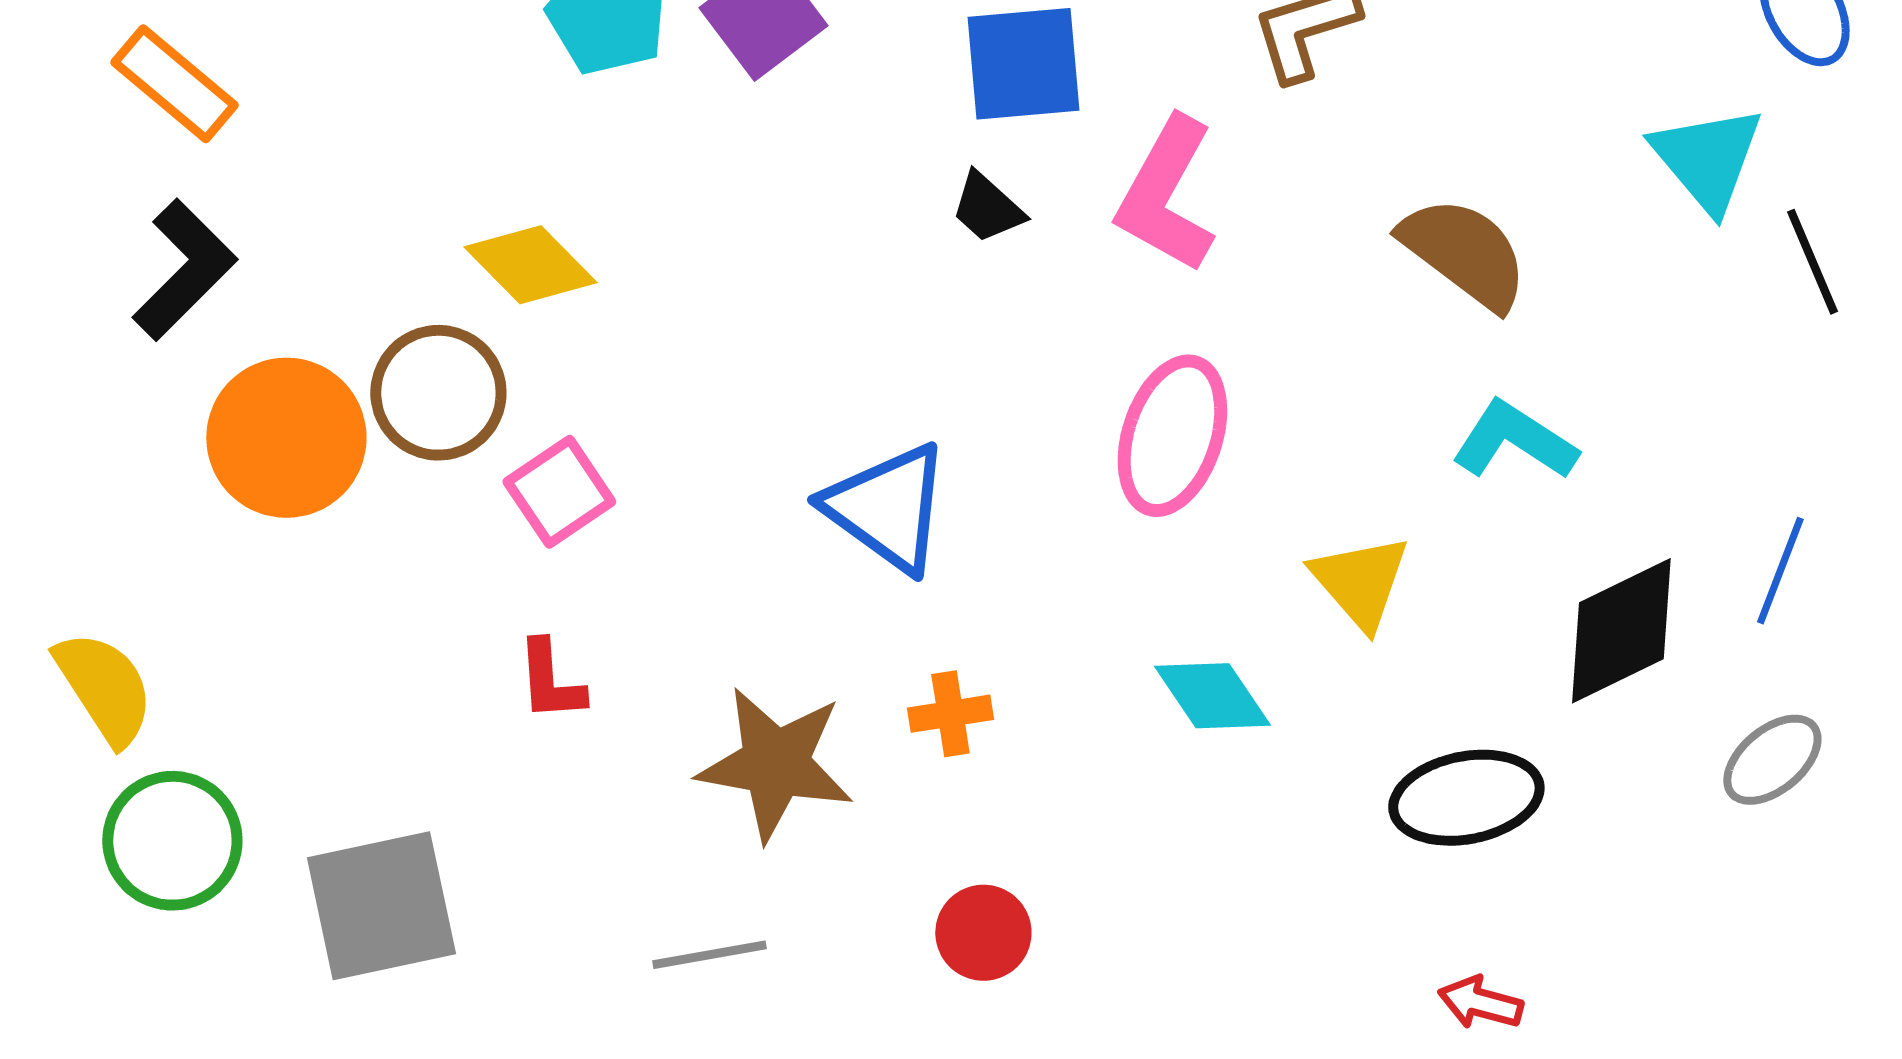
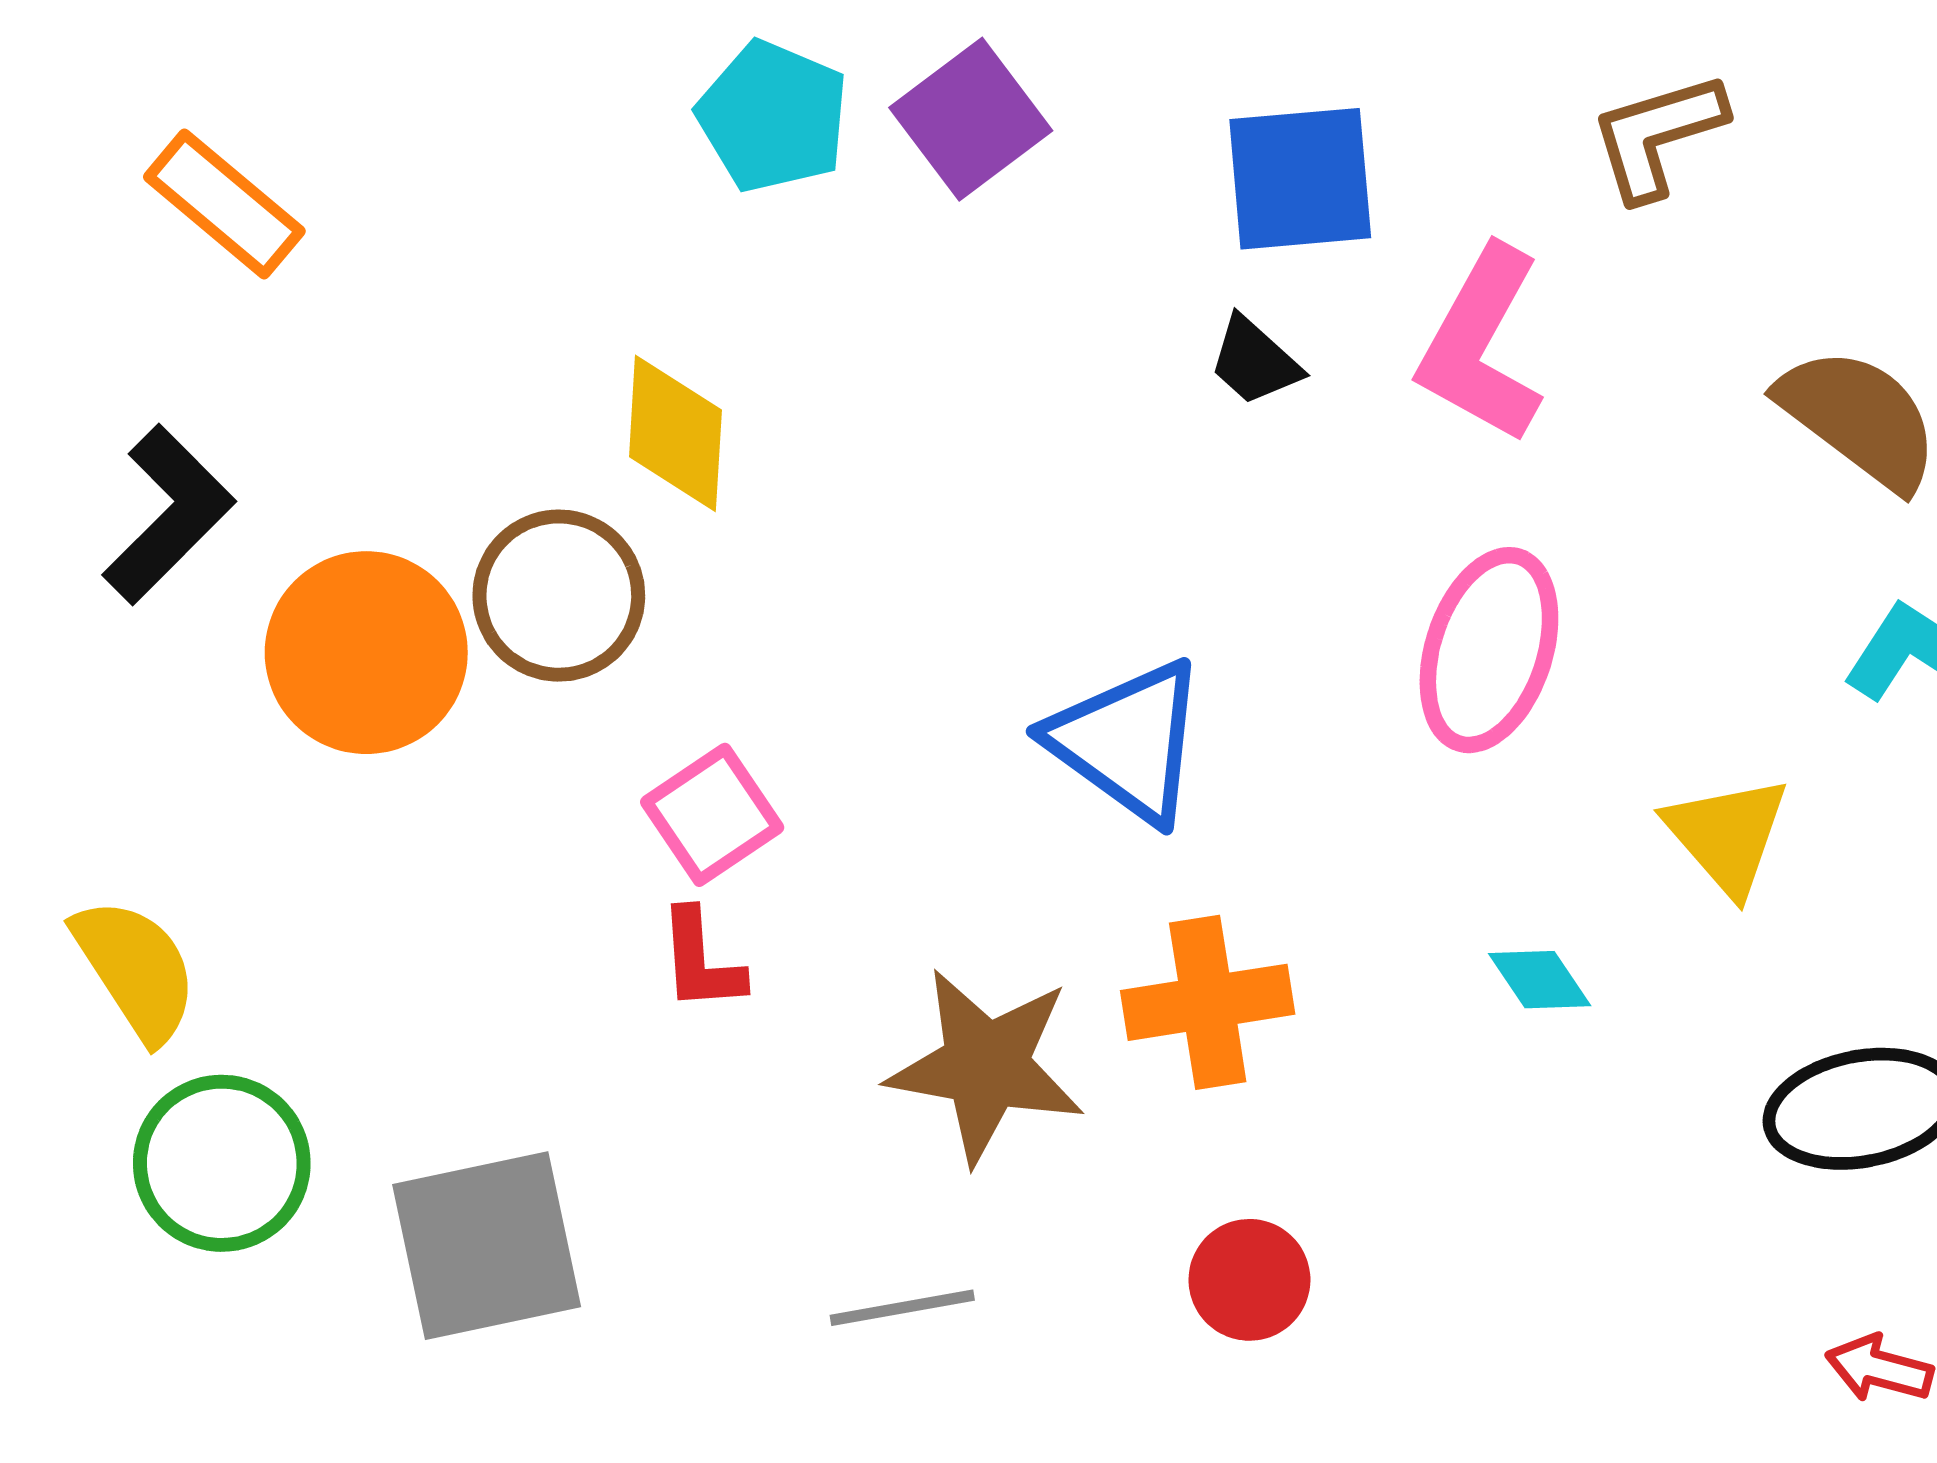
yellow diamond: (530, 265) -> (675, 433), turned 48
black L-shape: (184, 270) -> (169, 514), moved
pink square: (559, 492) -> (712, 815), moved
cyan diamond: (1212, 696) -> (1540, 980), size x0.7
orange cross: (950, 714) -> (1208, 1002), size x1.6

